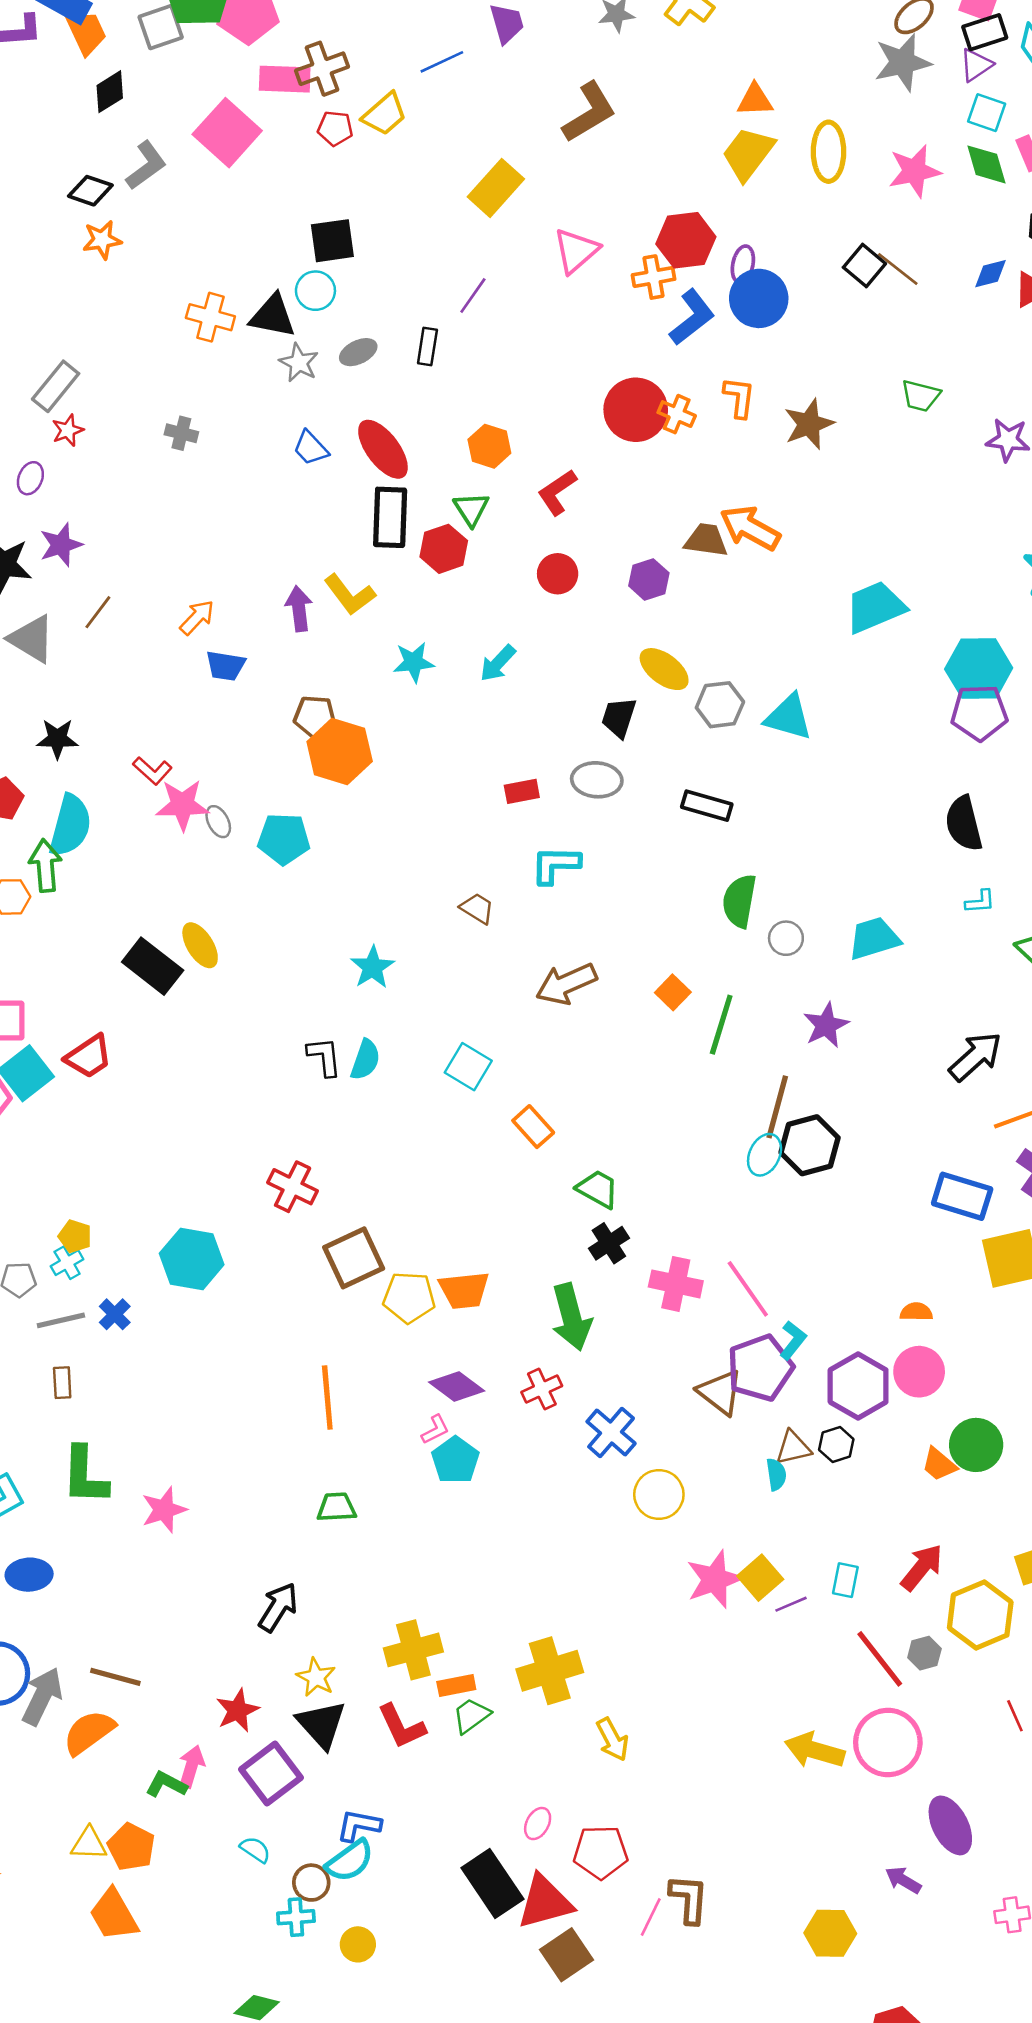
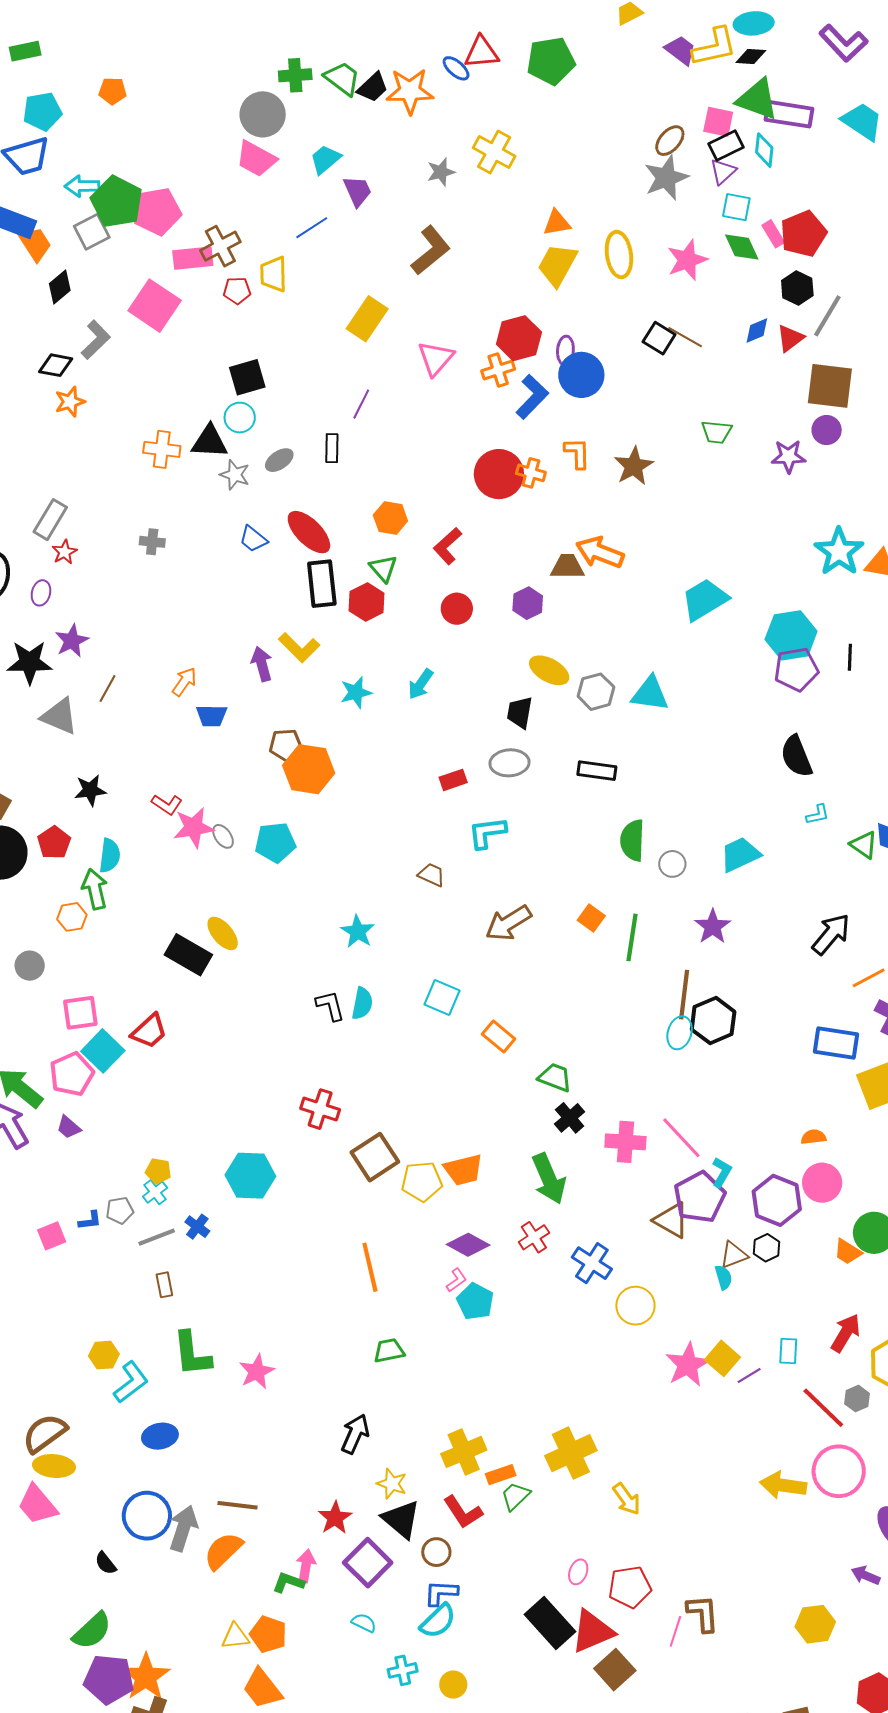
yellow trapezoid: (385, 114) -> (273, 274), turned 138
cyan semicircle: (70, 825) -> (110, 856), size x0.7
brown circle: (311, 1883) -> (436, 1552), moved

